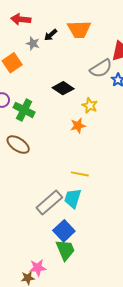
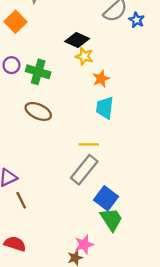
yellow star: (90, 106) -> (84, 56), moved
yellow line: (80, 174) -> (89, 144), moved
cyan trapezoid: (73, 198) -> (105, 108), moved

